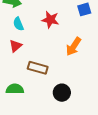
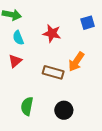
brown rectangle: (38, 68) -> (53, 72), moved
green semicircle: (15, 89) -> (27, 106), moved, turned -78

